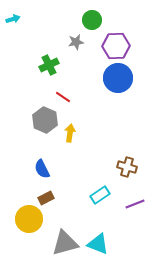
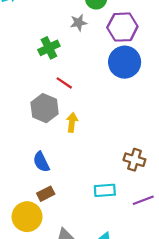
cyan rectangle: (100, 195) -> (105, 190), turned 30

